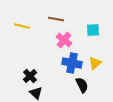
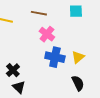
cyan square: (93, 30) -> (76, 11), moved
black semicircle: (82, 85) -> (78, 83), moved

